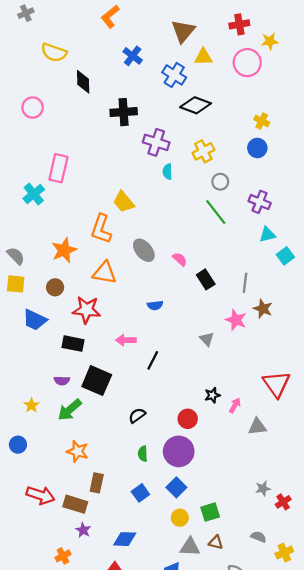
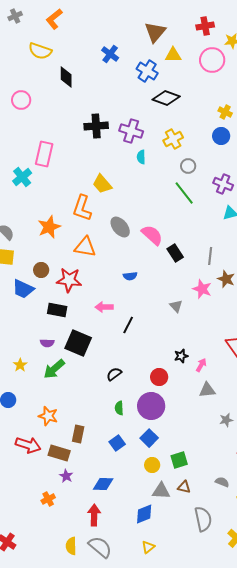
orange L-shape: (110, 17) -> (54, 19), moved
black cross: (124, 112) -> (96, 126), moved
pink semicircle: (180, 259) -> (152, 235), size x1.6
brown circle: (55, 287) -> (41, 270), moved
gray triangle: (257, 427) -> (207, 390), moved
orange star: (78, 451) -> (48, 416), moved
gray star: (263, 488) -> (226, 420), moved

